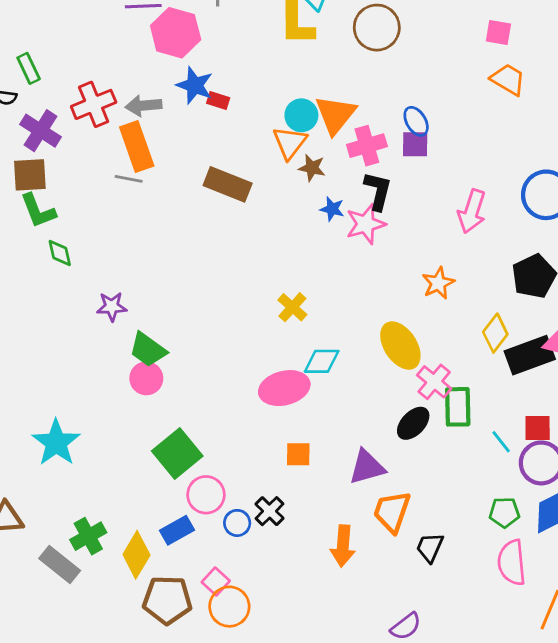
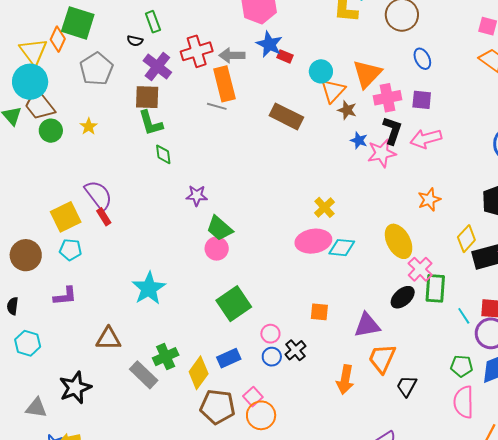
cyan circle: (301, 115) -> (321, 71), moved
blue ellipse: (416, 121) -> (422, 59), moved
pink arrow: (472, 211) -> (426, 139), moved, turned 52
pink ellipse: (284, 388) -> (313, 241), moved
pink circle: (206, 495) -> (270, 334), moved, size x0.7

